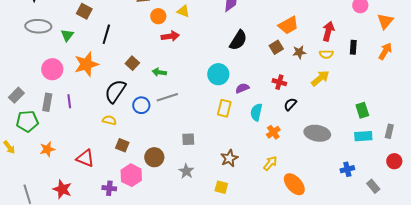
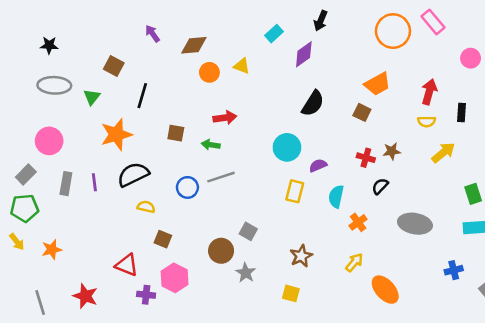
red arrow: (170, 36) -> (225, 118), moved
brown square: (276, 47) -> (362, 112), turned -32
brown star: (299, 52) -> (392, 151), moved
brown square: (132, 63) -> (176, 133), turned -32
pink circle: (52, 69) -> (49, 141), moved
yellow arrow: (320, 78) -> (443, 153), moved
black semicircle: (115, 91) -> (133, 175), moved, turned 30
green pentagon: (27, 121) -> (25, 208), moved
gray square: (188, 139) -> (248, 231), turned 32
orange star: (47, 149) -> (52, 249), moved
brown circle: (154, 157) -> (221, 251), moved
red triangle: (85, 158) -> (127, 265), moved

